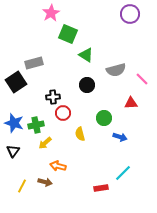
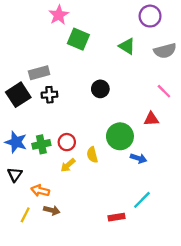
green triangle: (86, 55) -> (127, 46), moved
gray semicircle: (116, 70) -> (165, 51), moved
black circle: (87, 85) -> (100, 89), moved
black cross: (53, 97) -> (49, 95), moved
red circle: (63, 113) -> (67, 142), moved
green circle: (104, 118) -> (120, 136), size x1.5
yellow arrow: (45, 143) -> (68, 165), moved
orange arrow: (58, 166) -> (40, 191), moved

